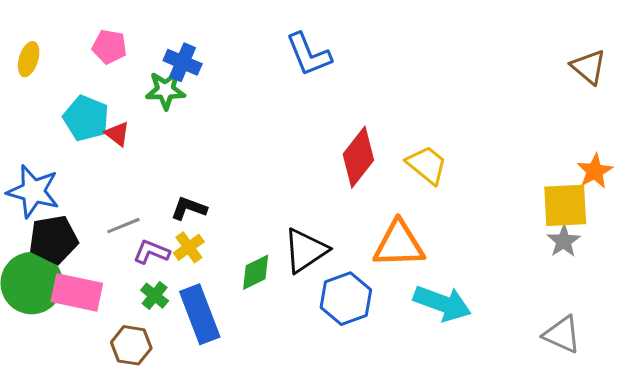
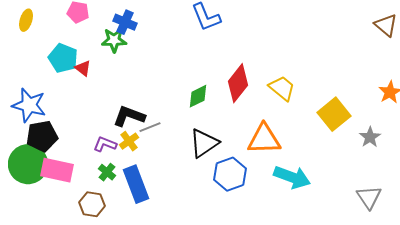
yellow square: (565, 205) -> (334, 114), moved, turned -36
black L-shape: (189, 208) -> (129, 116), size x1.4
gray line: (123, 226) -> (150, 127), moved
green diamond: (256, 272) -> (198, 96), moved
gray triangle: (562, 334) -> (369, 197), turned 32

